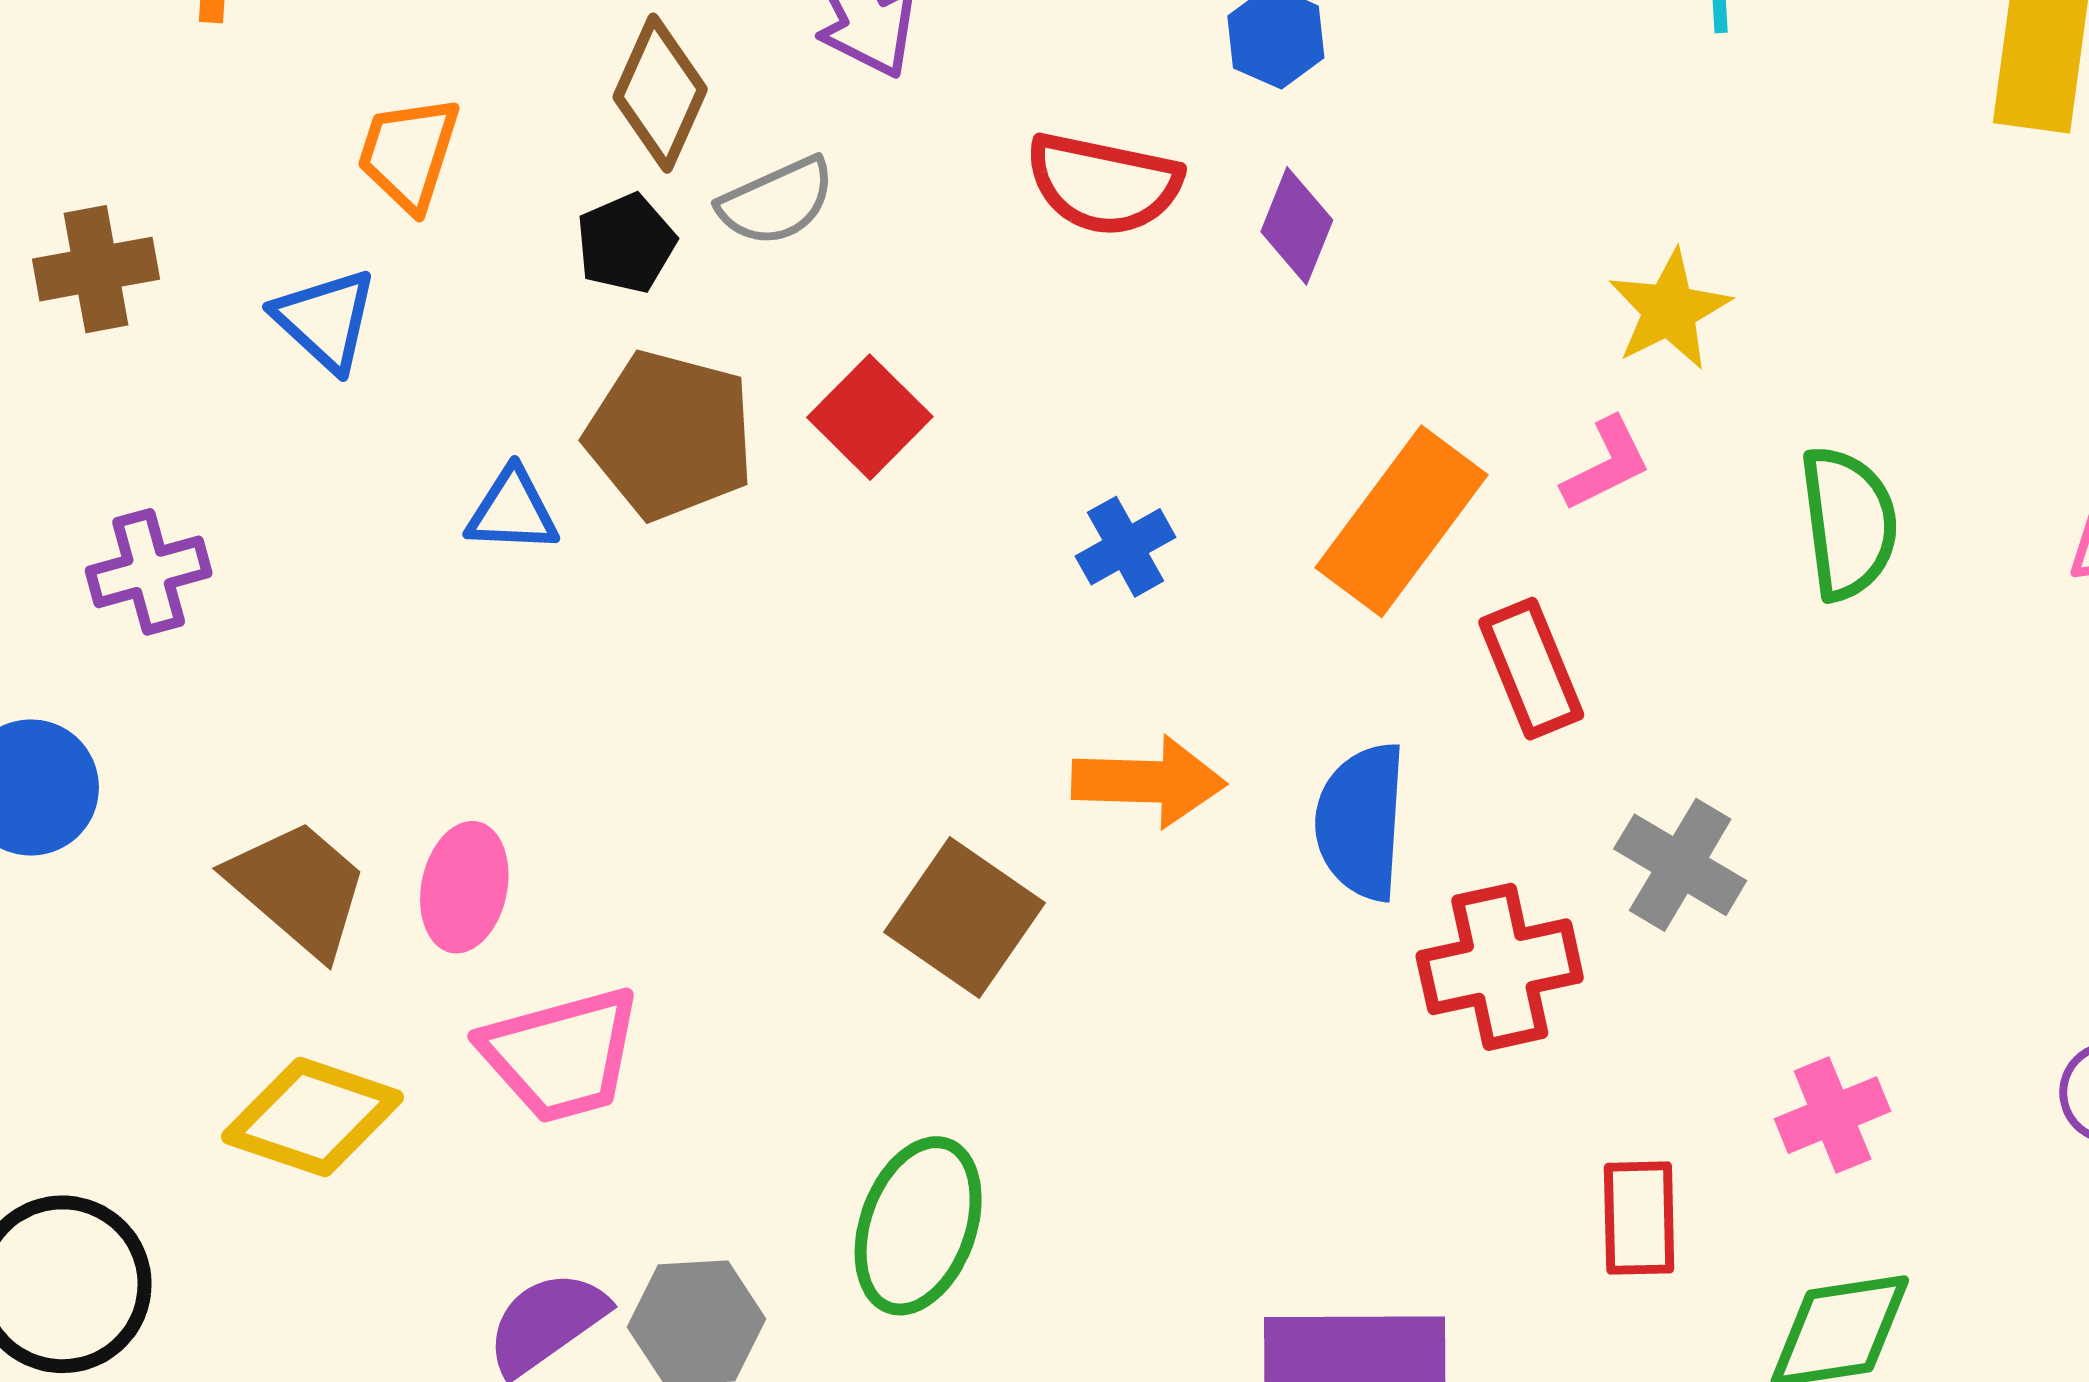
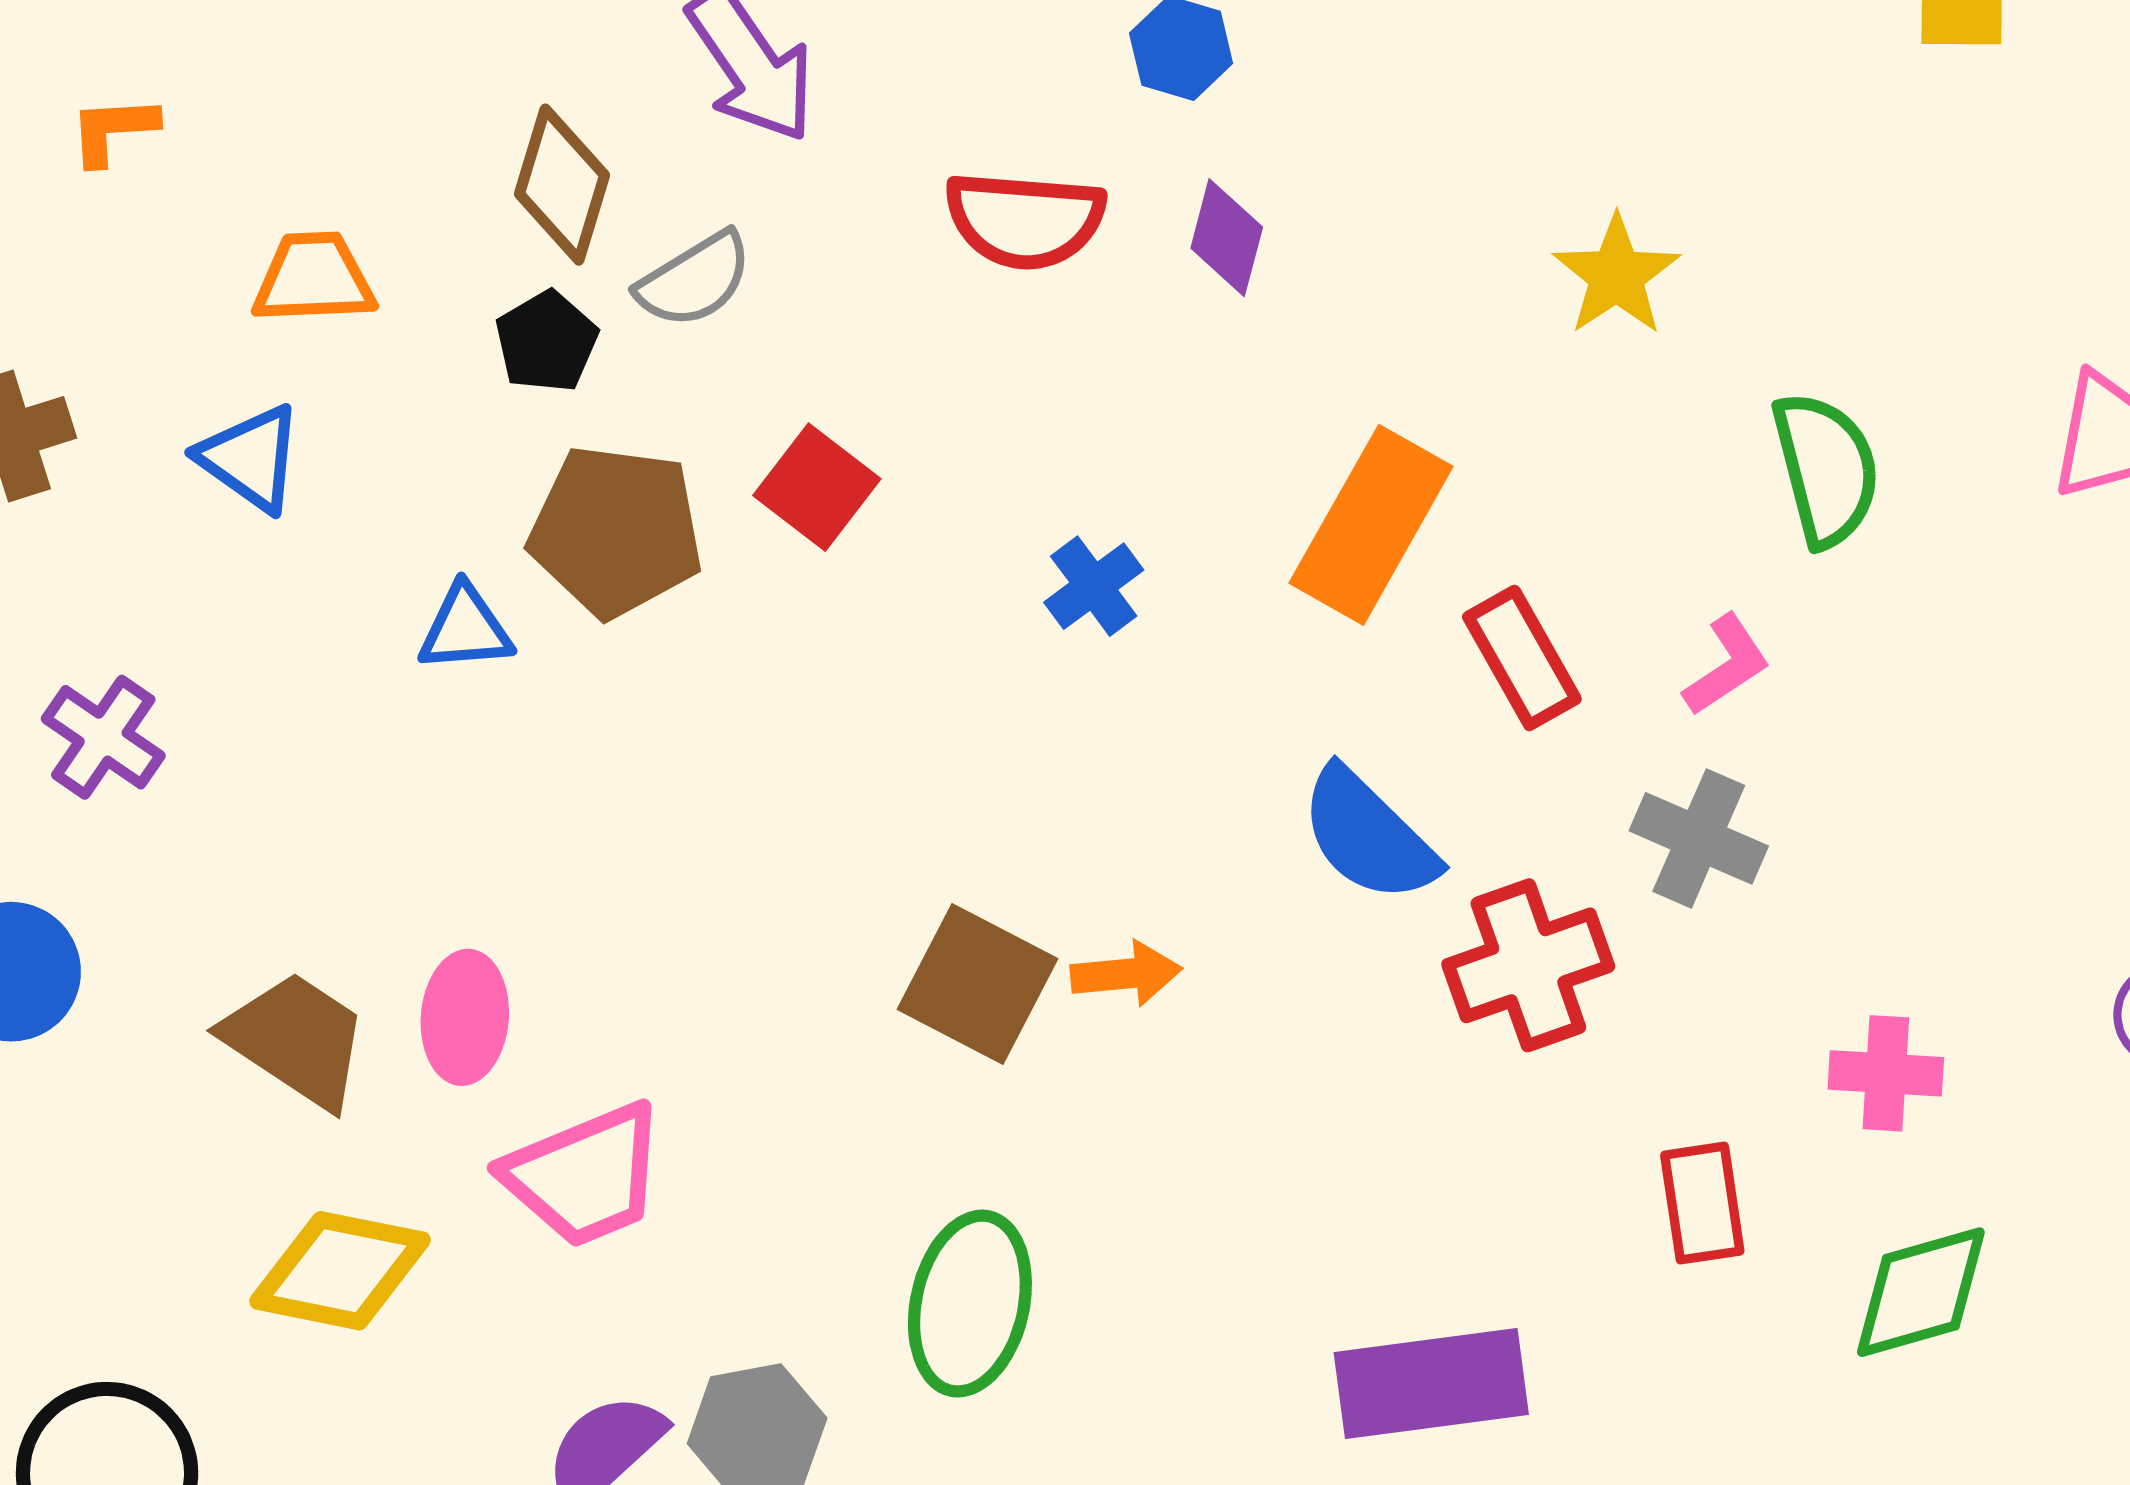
orange trapezoid: (408, 153) -> (314, 278), turned 77
pink L-shape: (1606, 464) -> (1727, 665), moved
purple cross: (149, 572) -> (103, 737), turned -33
orange arrow: (1149, 782) -> (1126, 974), moved, size x0.7
blue semicircle: (1361, 821) -> (1368, 835), turned -42
pink cross: (1833, 1115) -> (1886, 1073), turned 33

